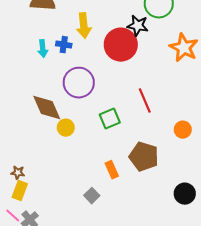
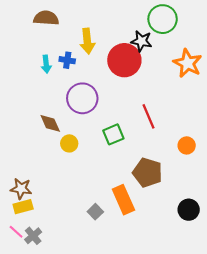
brown diamond: (47, 108) -> (50, 123), size x0.7
orange rectangle: (112, 170) -> (123, 200), moved, size x1.6
brown star: (18, 173) -> (21, 189), size x1.5
yellow rectangle: (20, 191) -> (23, 207), turned 54

